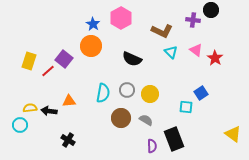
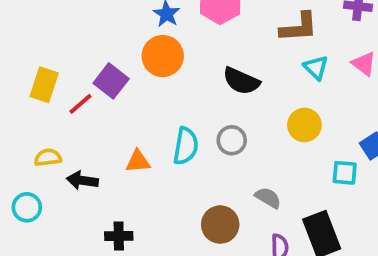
brown L-shape: (162, 31) -> (299, 27), turned -30
yellow circle: (150, 94) -> (304, 125), moved
orange triangle: (69, 101) -> (138, 161), moved
yellow semicircle: (30, 108) -> (48, 158), moved
brown circle: (121, 118) -> (220, 225), moved
black cross: (68, 140) -> (119, 236), turned -32

